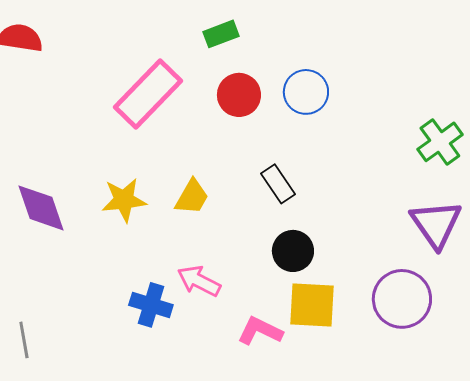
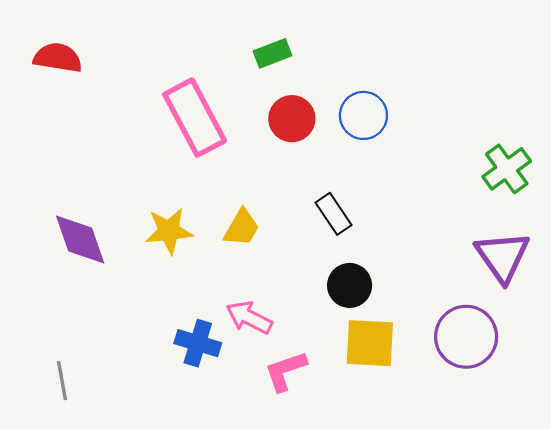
pink rectangle: (148, 94) -> (195, 118), turned -72
pink L-shape: (260, 331) -> (285, 371), moved, turned -45

